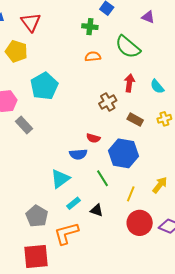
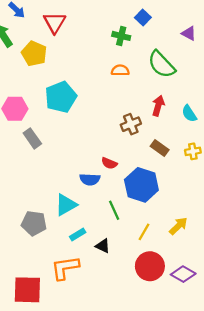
gray pentagon: (37, 216) -> (34, 223), moved, turned -30

